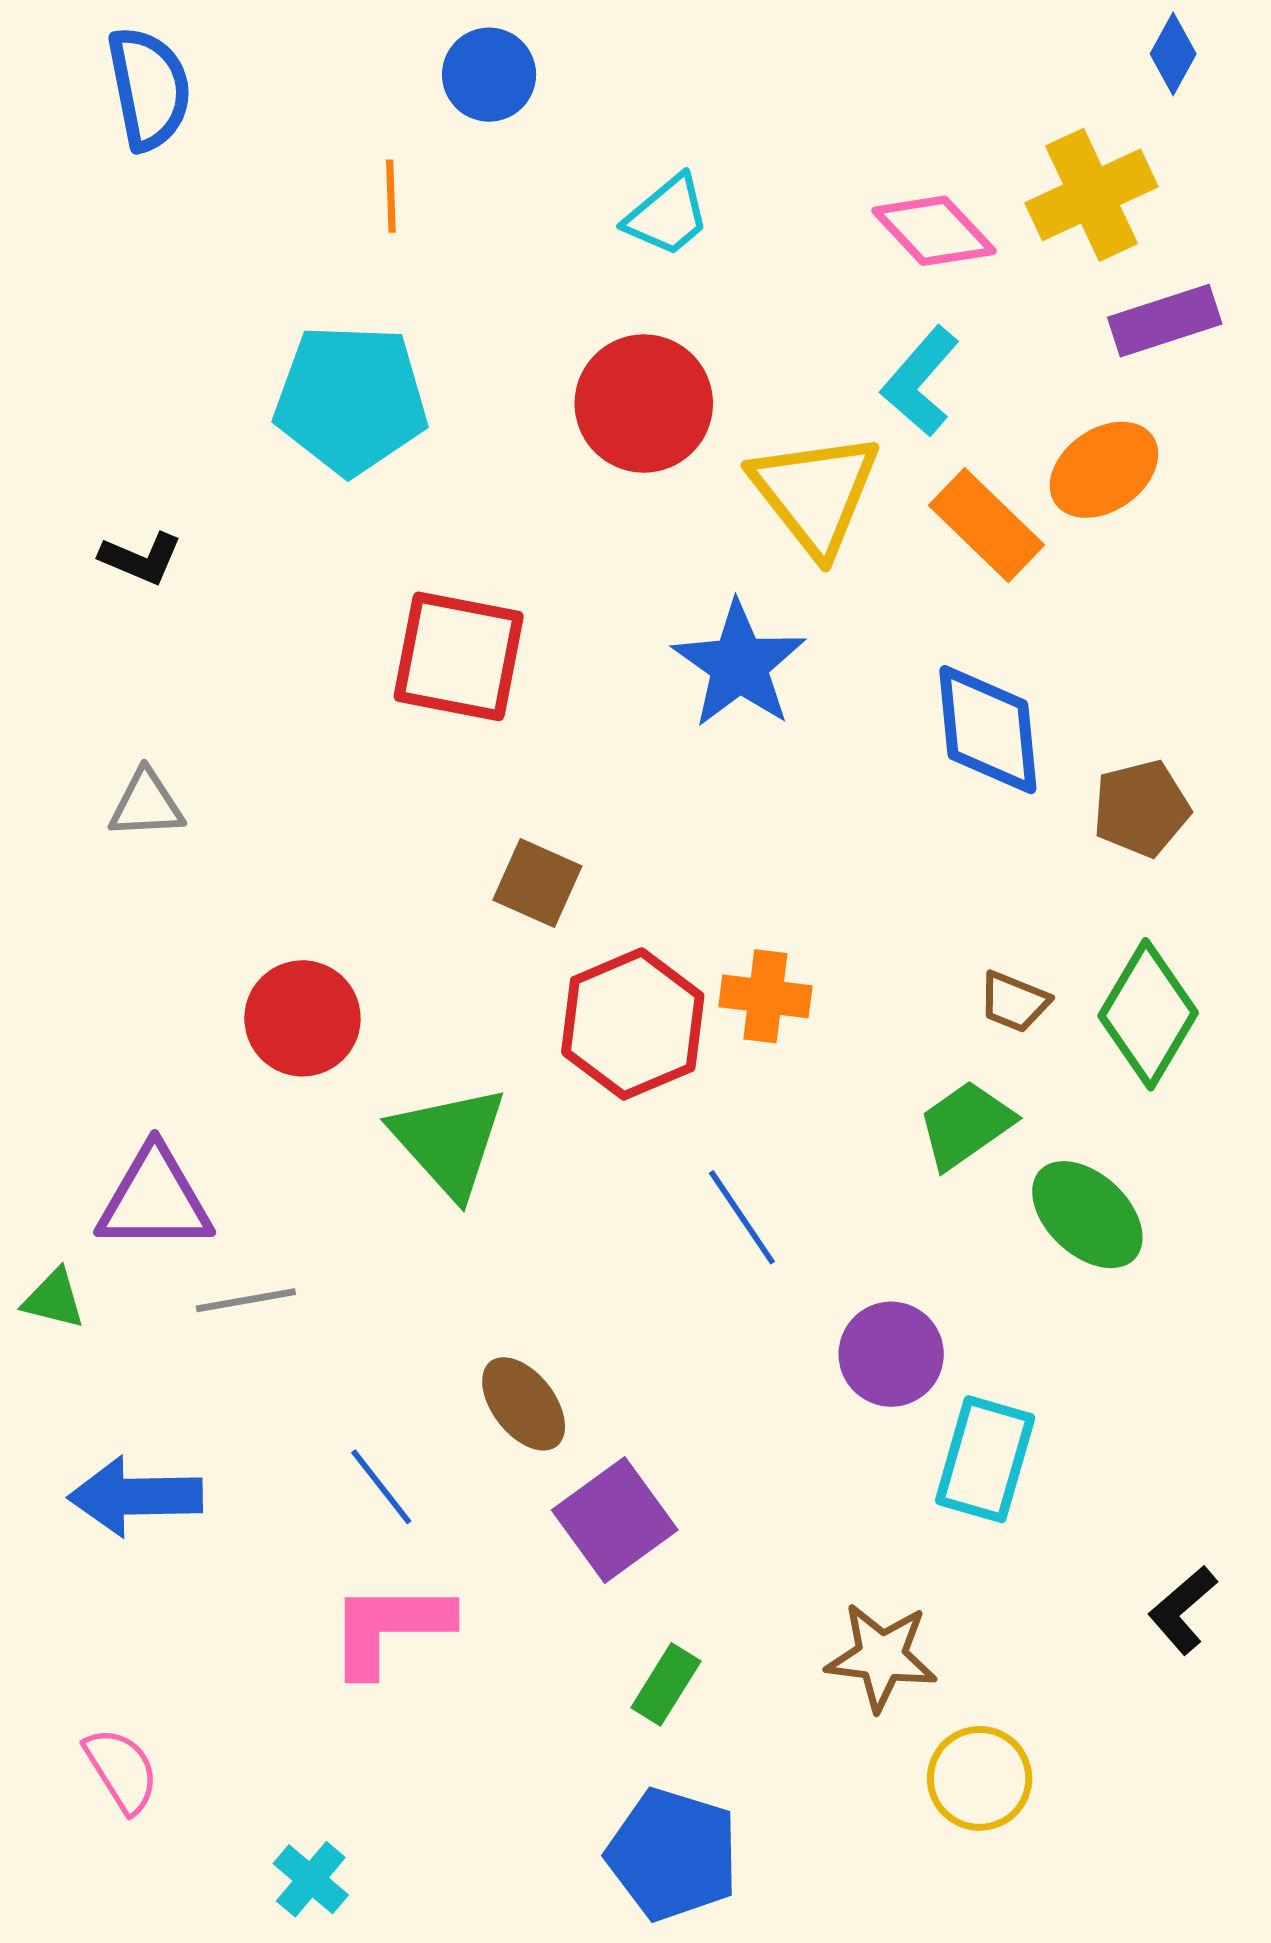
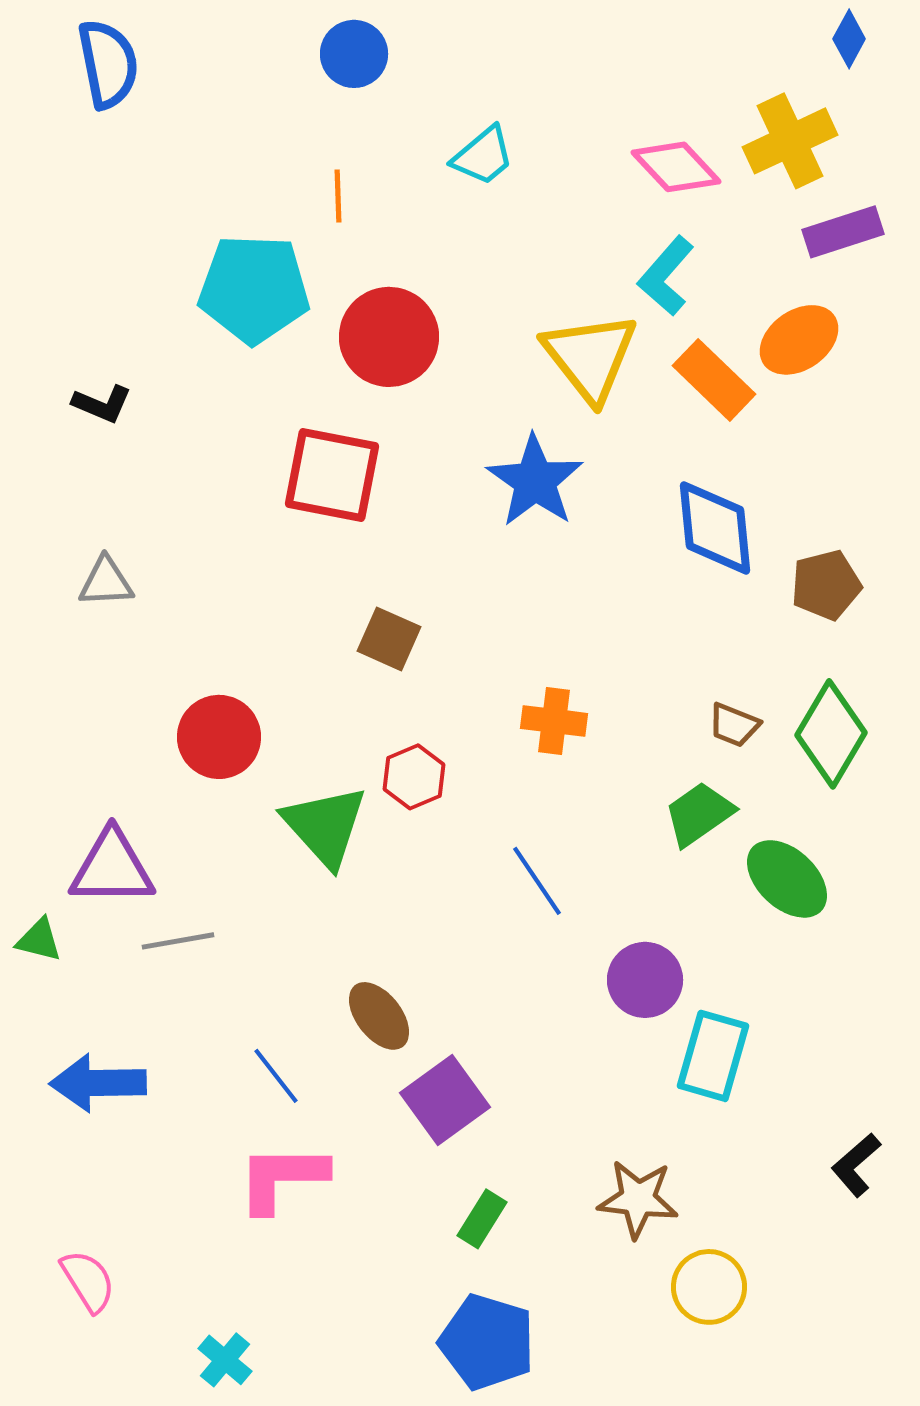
orange line: (391, 196) -> (338, 196), moved
red circle: (644, 403) -> (389, 337), moved
red hexagon: (633, 1024) -> (414, 777), moved, size x0.6

